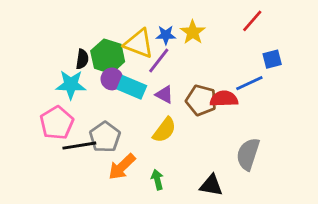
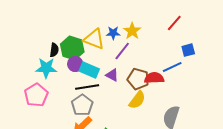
purple line: (159, 61) -> (122, 51), moved
yellow semicircle: (164, 130) -> (137, 100), moved
gray pentagon: (105, 137) -> (82, 105), moved
black line: (79, 146) -> (87, 87), moved

